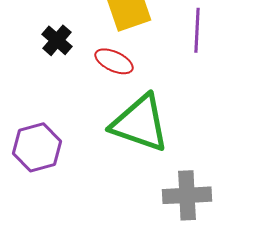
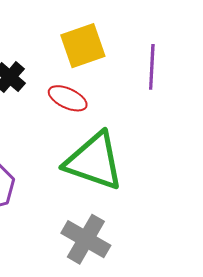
gray cross: (187, 195) -> (86, 239), moved, turned 33

